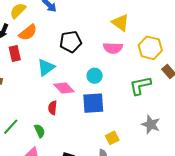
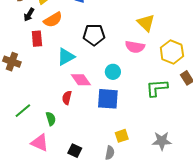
gray star: (151, 124) -> (162, 141), moved, turned -30

